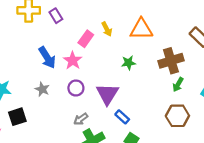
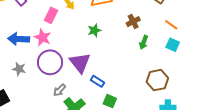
blue arrow: (47, 58) -> (19, 39), turned 135
brown cross: (171, 61) -> (133, 22), size x0.6
purple circle: (76, 88) -> (50, 62), size x1.6
brown hexagon: (177, 116) -> (157, 80), moved

